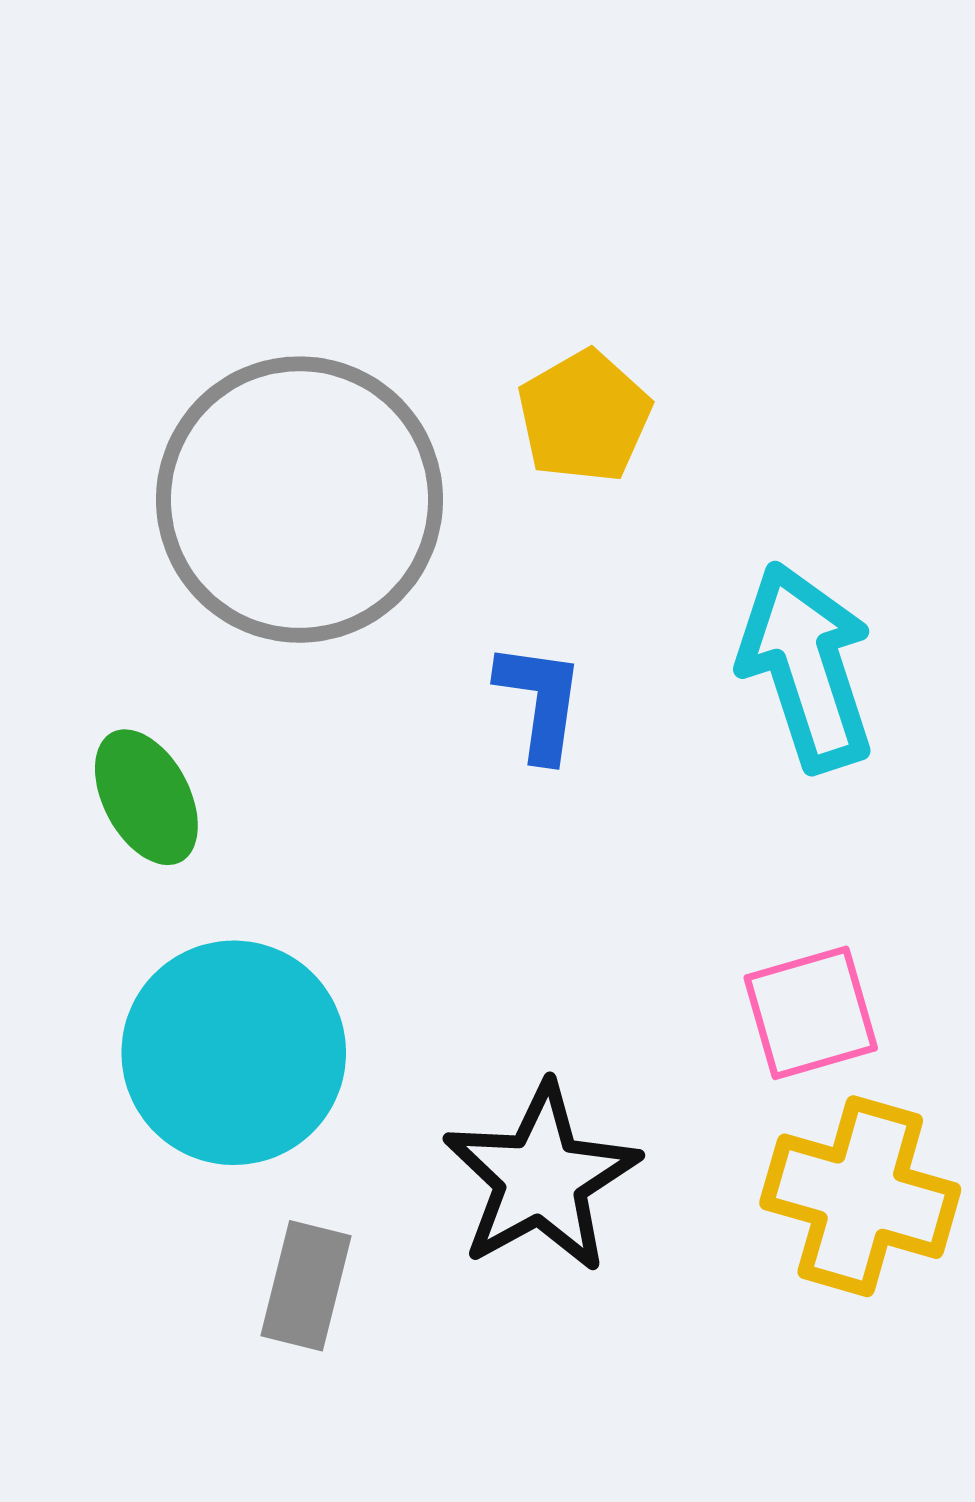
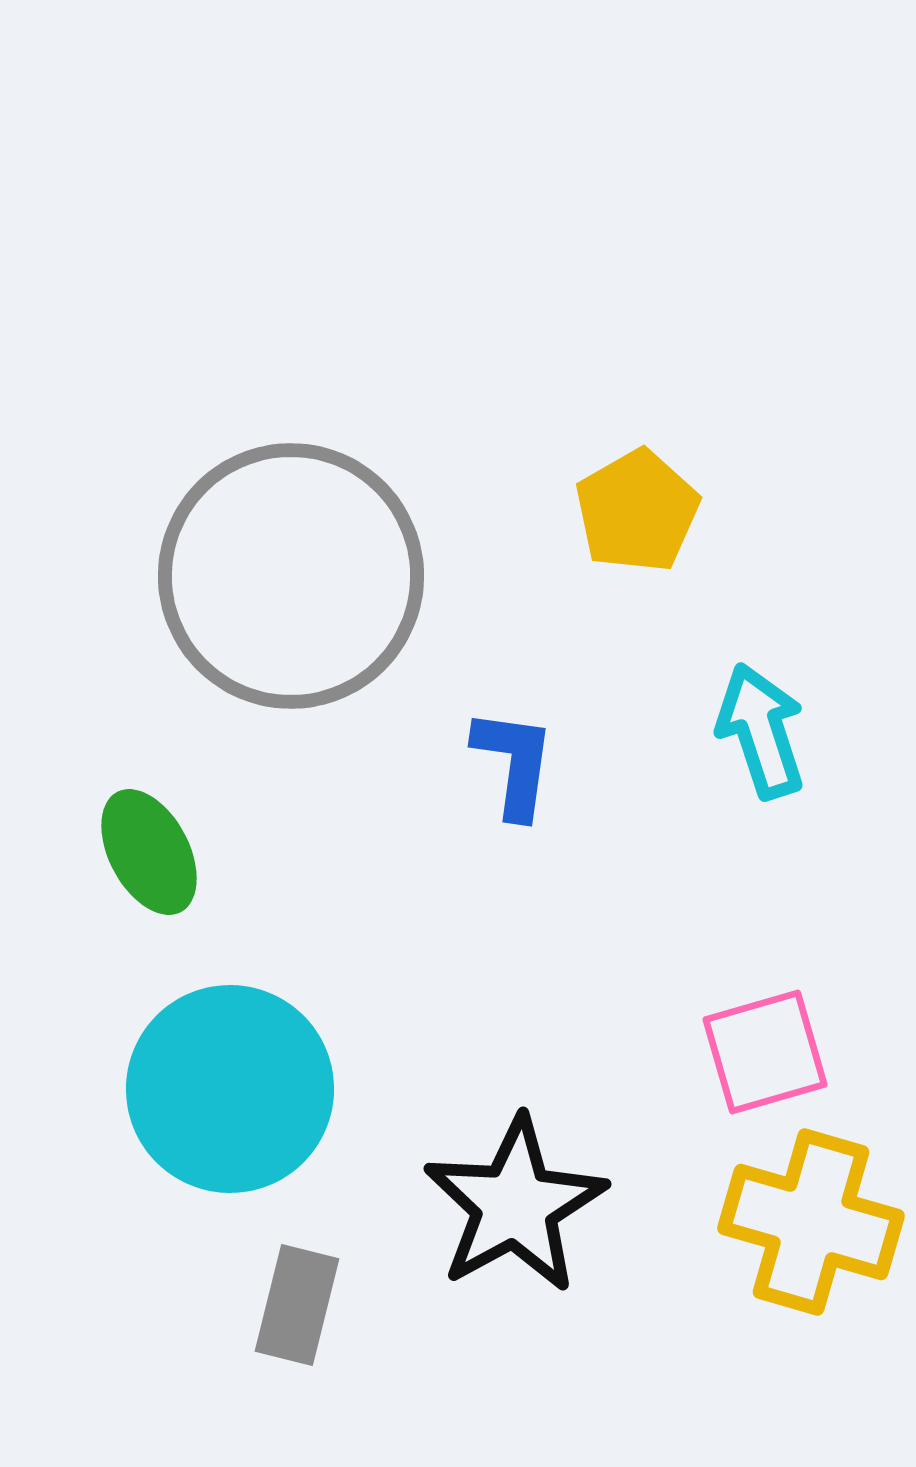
yellow pentagon: (584, 417) -> (637, 511), moved
cyan arrow: (806, 667) -> (761, 731), size x0.7

